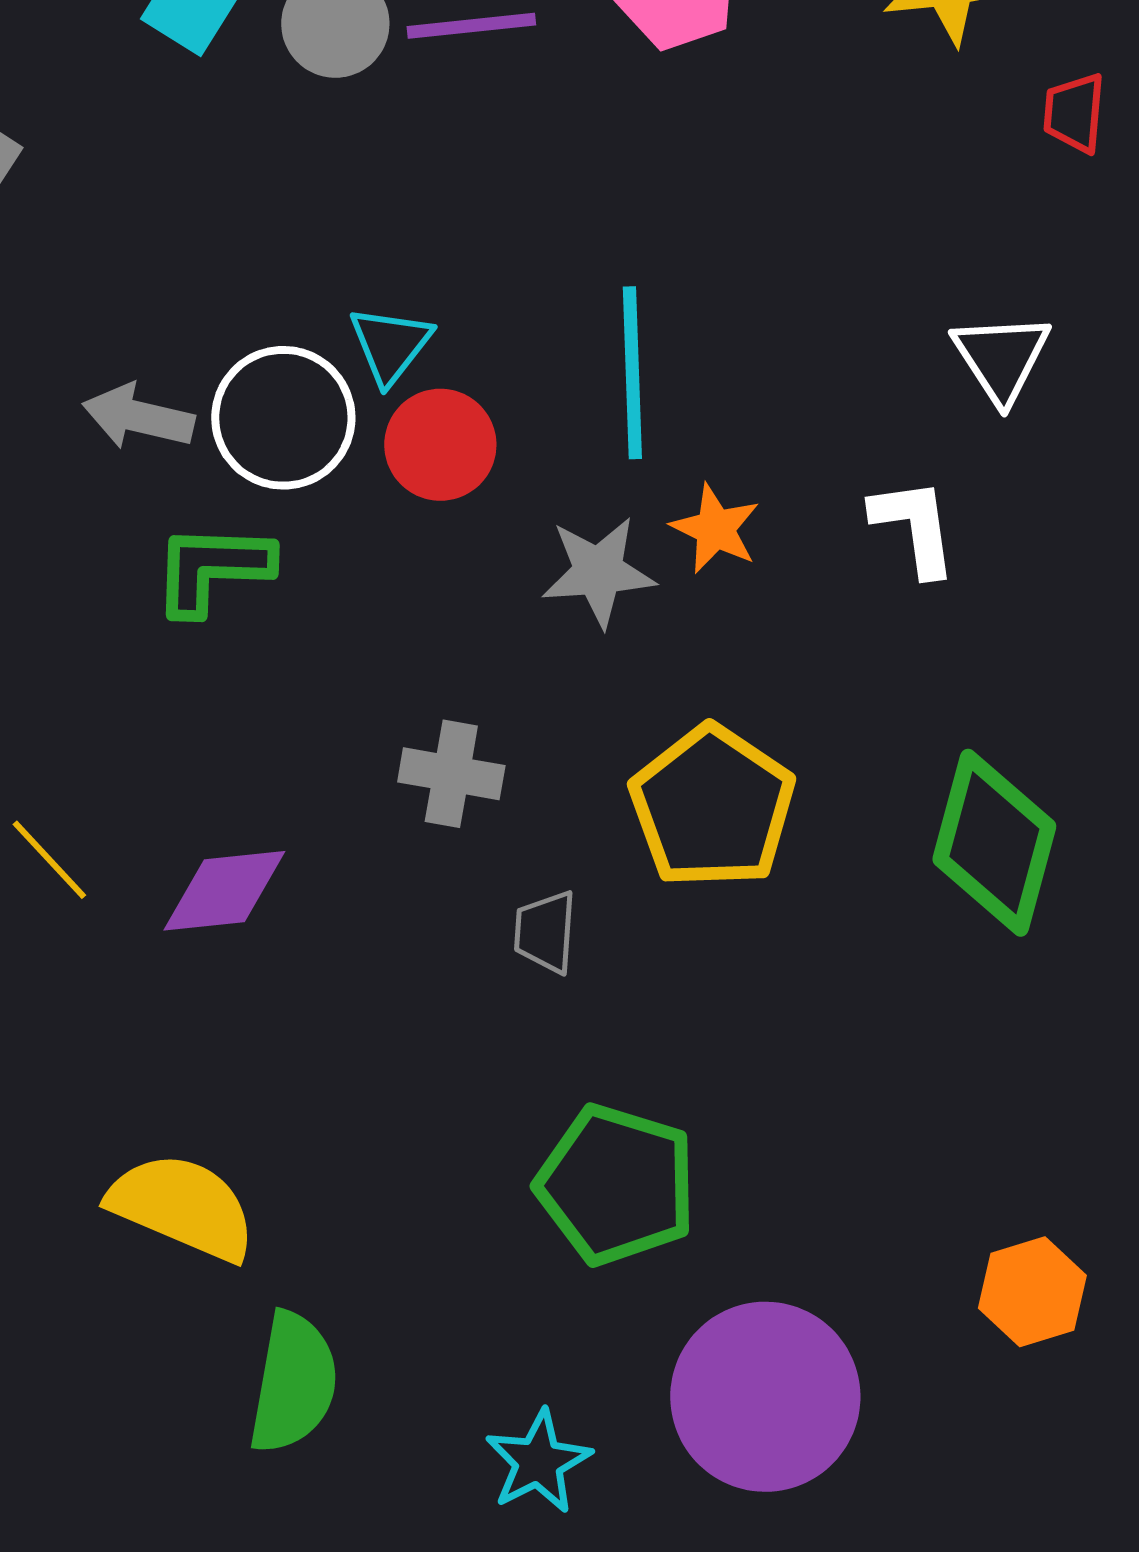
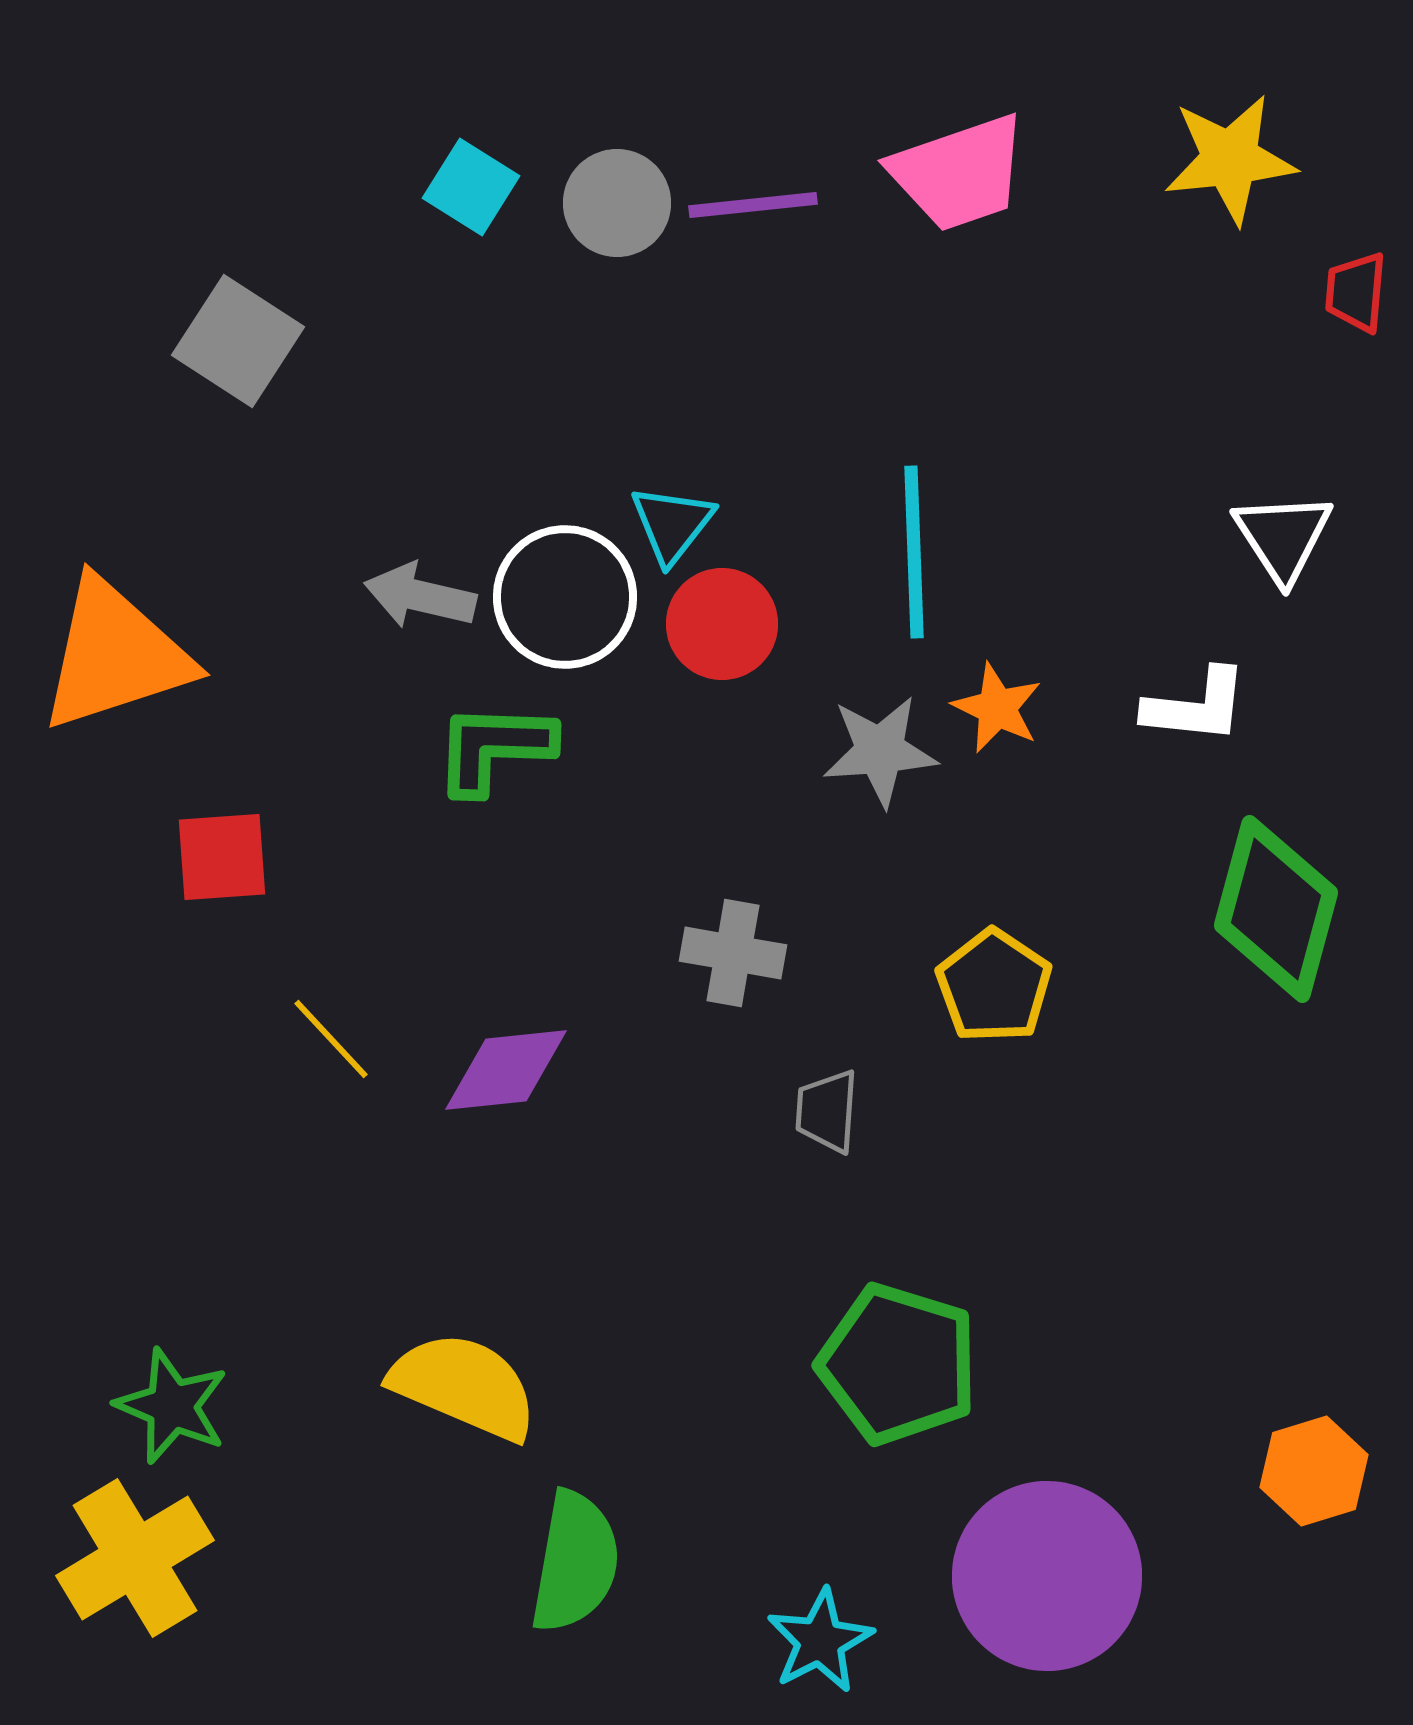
white L-shape: (914, 527) -> (1196, 706), turned 104
yellow pentagon: (712, 807) -> (994, 986), size x0.7
green diamond: (994, 843) -> (1276, 909), moved

